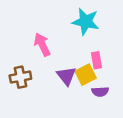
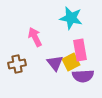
pink rectangle: (97, 60) -> (80, 50), size x1.5
purple semicircle: (100, 92) -> (83, 76), size x1.5

